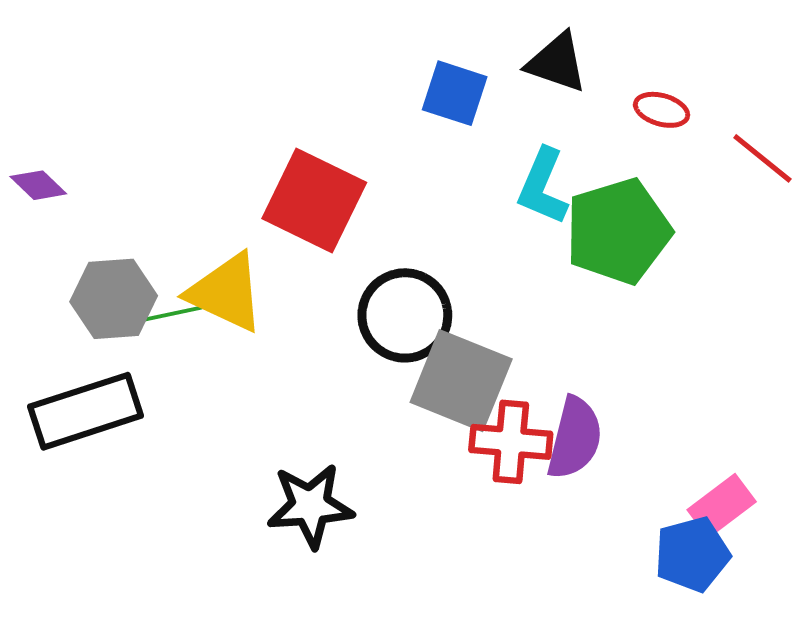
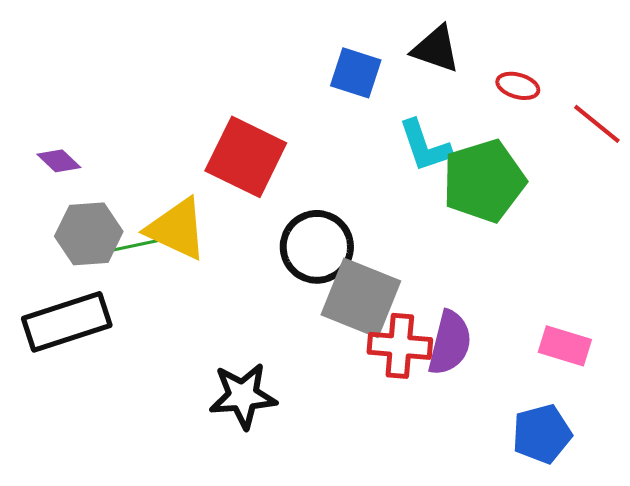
purple diamond: (38, 185) -> (59, 161), moved
cyan L-shape: (543, 186) -> (425, 146), turned -42
pink rectangle: (722, 506) -> (565, 346), moved, turned 54

